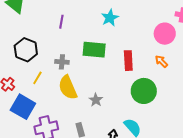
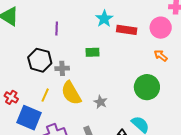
black hexagon: (26, 50) -> (40, 60), moved
green rectangle: (94, 50) -> (93, 52), size x0.6
red rectangle: (128, 61) -> (127, 30), moved, turned -72
yellow line: (37, 78) -> (45, 95), moved

